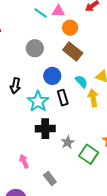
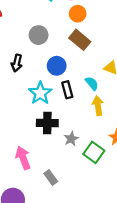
cyan semicircle: (81, 82) -> (92, 83), moved
black arrow: (15, 86) -> (17, 63), moved
yellow arrow: (93, 98) -> (98, 106), moved
pink arrow: (24, 161) -> (23, 158), size x1.5

